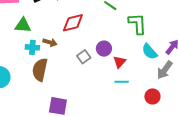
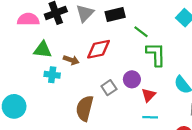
green L-shape: (137, 24) -> (156, 54), moved
brown arrow: (50, 42) -> (71, 60), moved
brown semicircle: (40, 70) -> (85, 108), moved

